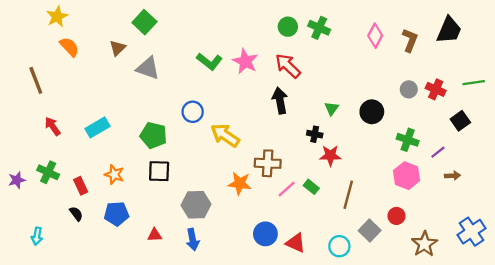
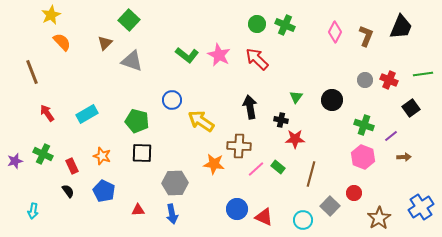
black arrow: (280, 101) -> (250, 107), moved
blue pentagon: (116, 214) -> (104, 191), turned 30

